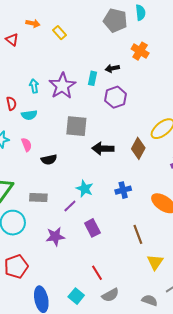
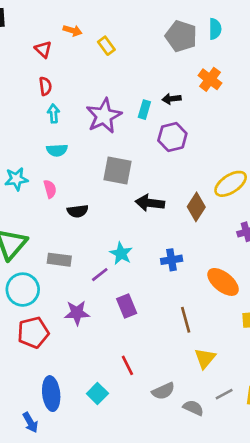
cyan arrow: (34, 86) -> (54, 113), moved
red semicircle: (11, 103) -> (45, 86), moved
red pentagon: (16, 266) -> (33, 333), moved
gray semicircle: (110, 295) -> (163, 391), moved

